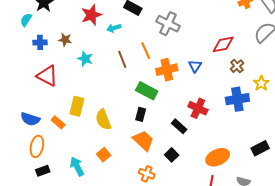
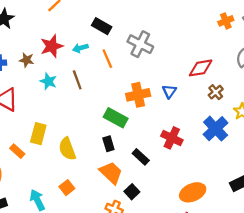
red star: (91, 15) -> (52, 46), moved
orange line: (146, 51) -> (107, 59), moved
brown line: (122, 59) -> (77, 80), moved
blue cross: (237, 99) -> (216, 129), turned -35
black rectangle: (141, 114) -> (108, 144), turned -32
black rectangle: (179, 126) -> (141, 157), moved
black square: (172, 155) -> (132, 192), moved

